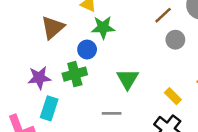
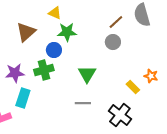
gray circle: (175, 40) -> (113, 42), moved
yellow rectangle: (173, 96) -> (133, 87), moved
gray line: (112, 113) -> (83, 103), moved

